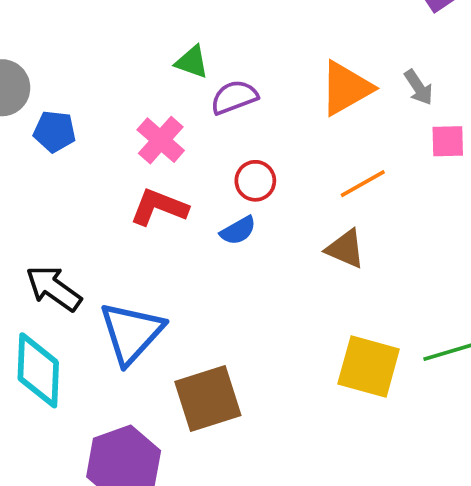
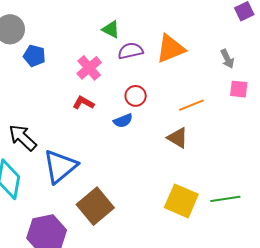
orange triangle: (346, 88) -> (171, 49), moved
red L-shape: (159, 207) -> (83, 103), size x0.7
brown square: (208, 399) -> (95, 206), turned -30

